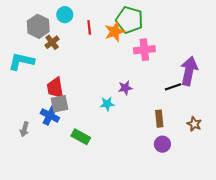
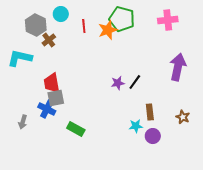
pink cross: (144, 50) -> (168, 20), moved
black line: (173, 87) -> (135, 82), moved, turned -35
cyan star: (107, 104) -> (136, 126), moved

